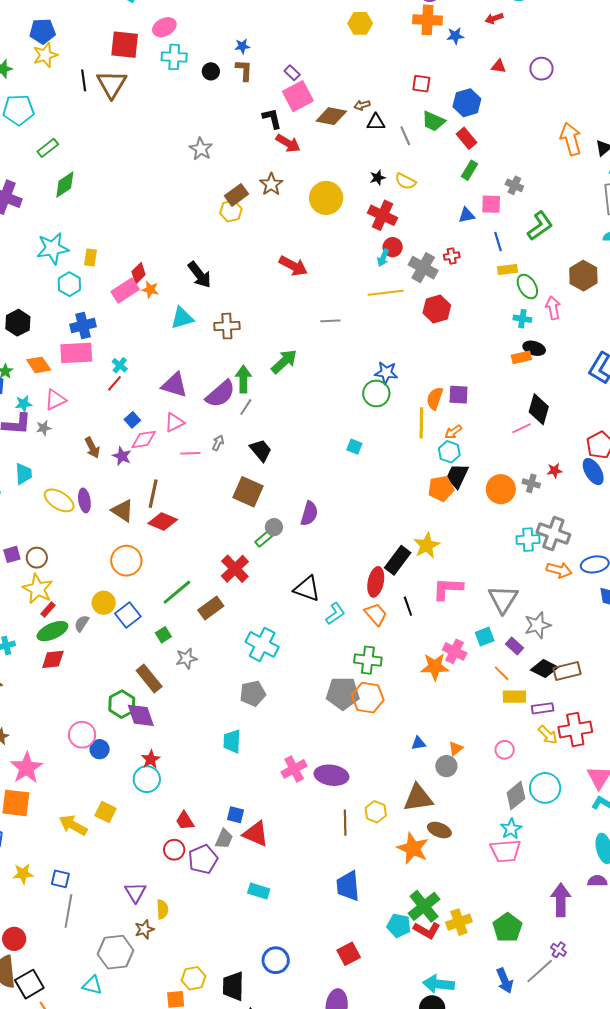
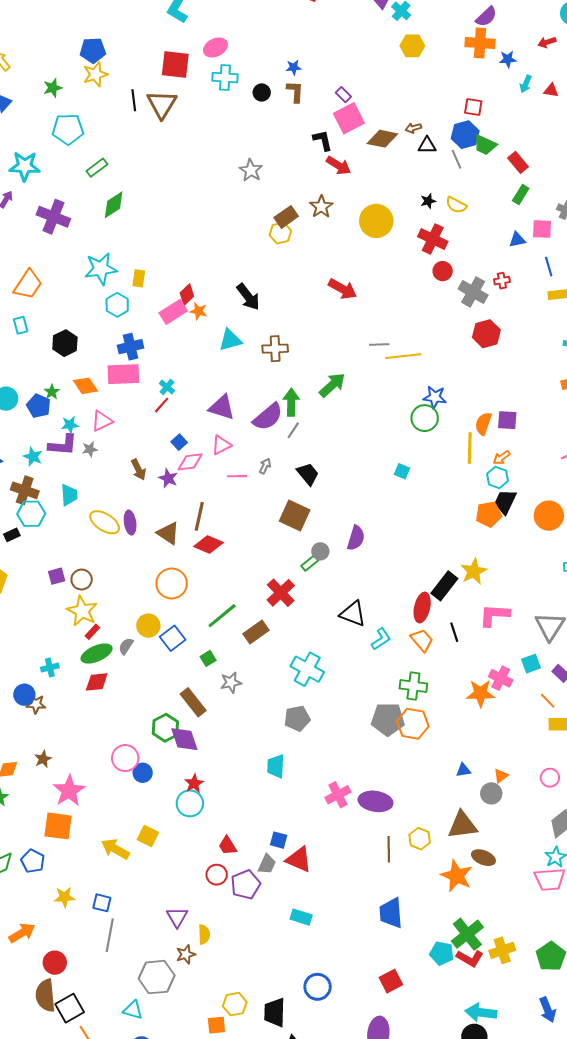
blue hexagon: (467, 103) -> (465, 135), moved
cyan arrow: (383, 258) -> (526, 84), moved
yellow line: (386, 293) -> (403, 356), moved

